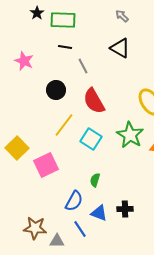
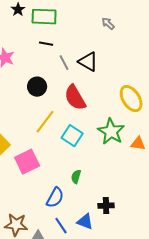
gray arrow: (122, 16) -> (108, 24), moved
black triangle: (120, 48) -> (88, 62), moved
blue triangle: (99, 213) -> (85, 222), moved

